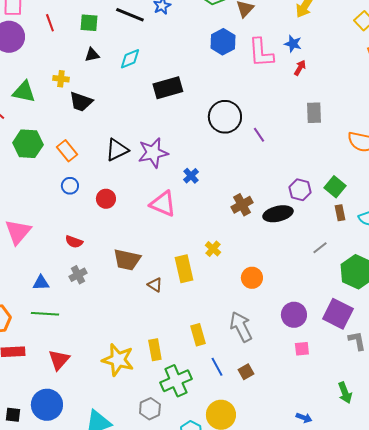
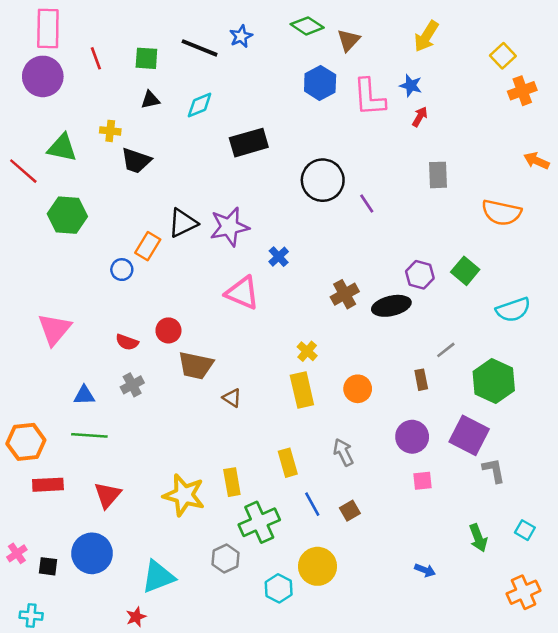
orange rectangle: (67, 151) -> (148, 246), moved, turned 70
red circle: (106, 199) -> (168, 330), moved
brown rectangle: (340, 213) -> (421, 380), moved
yellow rectangle: (184, 269) -> (302, 390), moved
gray arrow: (241, 327) -> (343, 452), size x0.7

